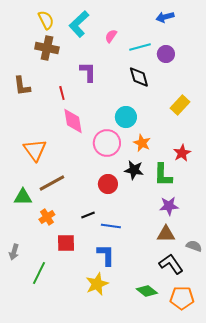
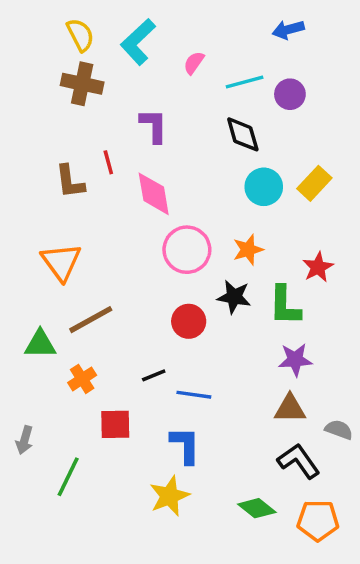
brown L-shape: (22, 86) -> (70, 182), moved
cyan circle: (126, 117) -> (264, 187), moved
pink diamond: (73, 121) -> (154, 194), moved
orange star: (142, 143) -> (248, 250), turned 30

